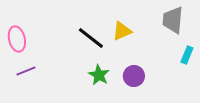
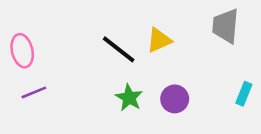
cyan rectangle: (187, 55) -> (244, 94), moved

